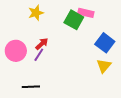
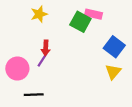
red arrow: (42, 44) -> (46, 48), turned 136
pink circle: (16, 51) -> (17, 69), moved

